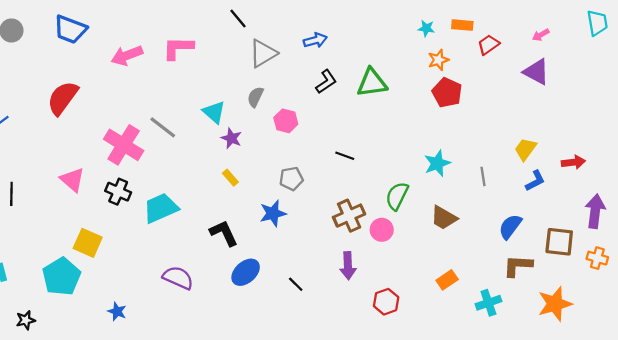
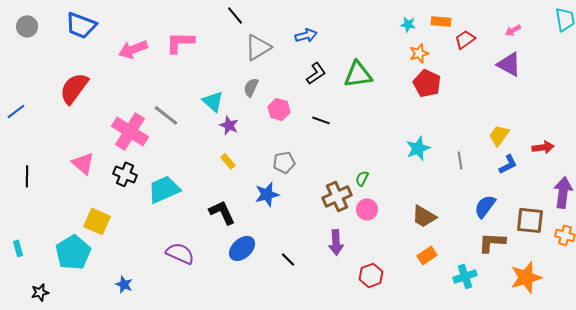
black line: (345, 156) -> (321, 120), moved
green semicircle: (397, 196) -> (362, 178), moved, size x0.6
brown trapezoid: (444, 218) -> (424, 216), moved

